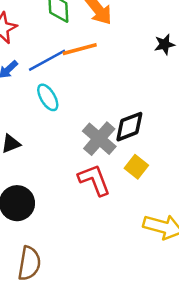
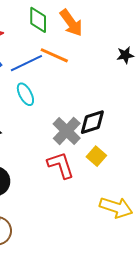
orange line: (80, 49) -> (54, 55), turned 36

